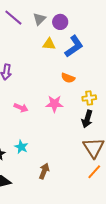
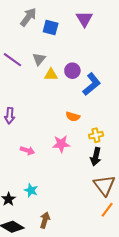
purple circle: (60, 22) -> (72, 71), moved
yellow triangle: (49, 44) -> (51, 74), moved
blue L-shape: (74, 46) -> (92, 84), moved
brown arrow: (44, 171) -> (45, 220), moved

